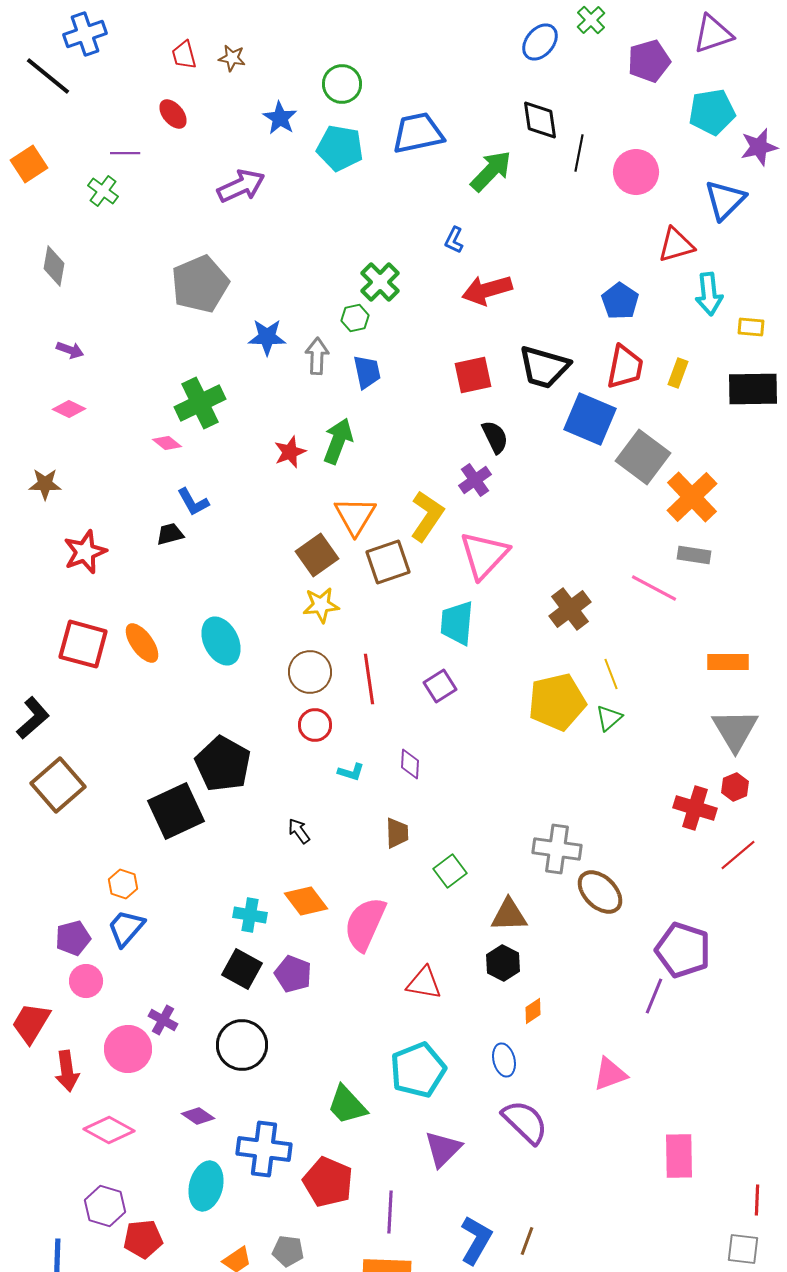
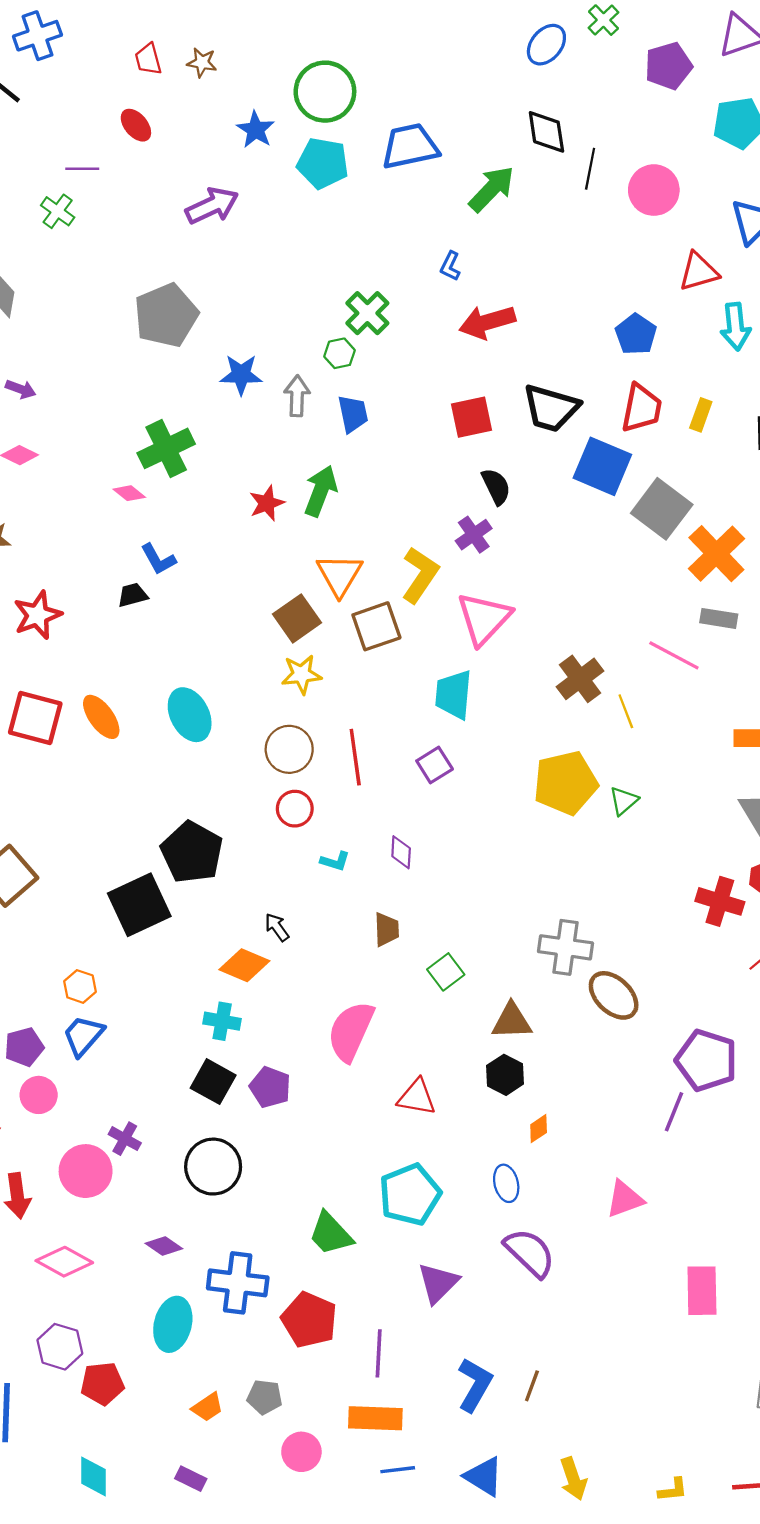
green circle: (342, 84) -> (325, 92), size x1.4
yellow line: (611, 674) -> (626, 711), moved
orange diamond: (306, 901) -> (244, 965), moved, turned -30

